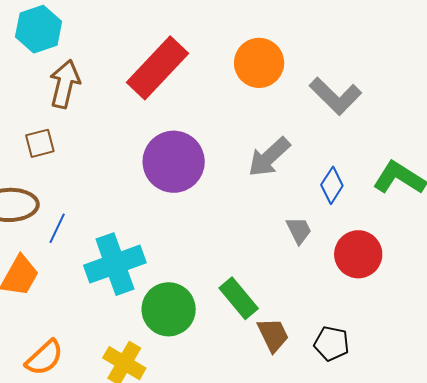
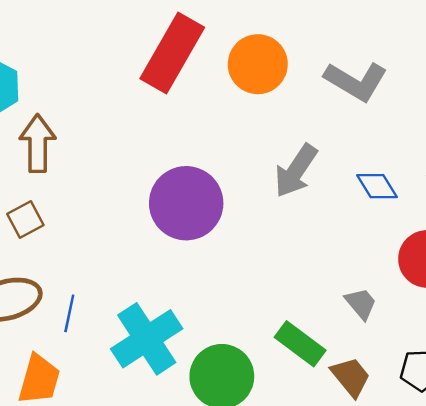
red rectangle: (158, 68) -> (172, 53), moved
blue diamond: (332, 185) -> (377, 186), turned -51
gray trapezoid: (299, 230) -> (361, 303), moved

